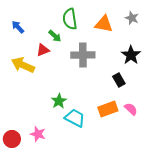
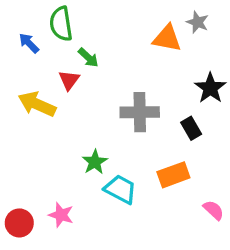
gray star: (132, 18) -> (198, 22), moved
green semicircle: (70, 19) -> (61, 24), moved
red triangle: (43, 50) -> (69, 80), turned -32
gray cross: (83, 55) -> (140, 112), moved
pink semicircle: (131, 109) -> (214, 210), moved

